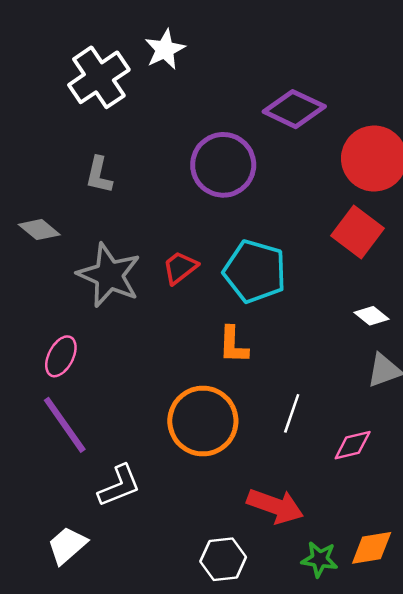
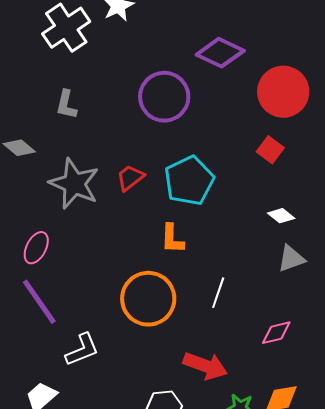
red square: (358, 232) -> (270, 150), size x0.7
cyan pentagon: (255, 271) -> (189, 181), turned 30
pink diamond: (353, 445) -> (276, 333), moved

